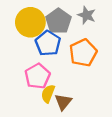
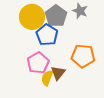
orange pentagon: (83, 53) -> (83, 56), moved, turned 30
brown triangle: (63, 102) -> (58, 73), moved

